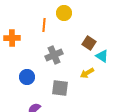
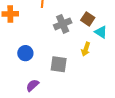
gray cross: (54, 55) -> (63, 24), moved
yellow arrow: (87, 73) -> (86, 49), turned -40

